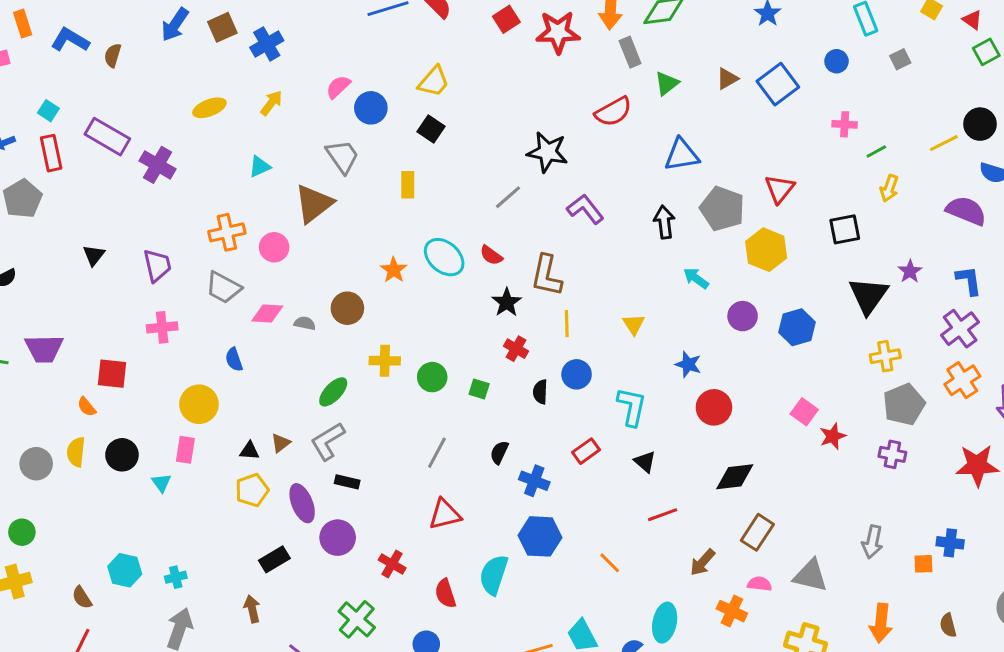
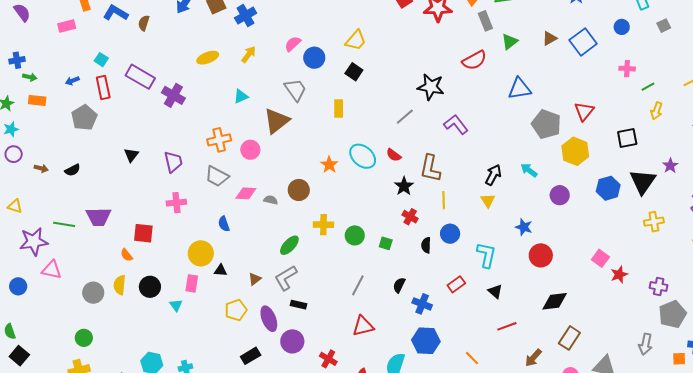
black arrow: (664, 222) -> (493, 175), moved, turned 35
blue hexagon: (797, 327) -> (608, 188), moved
gray pentagon: (904, 404) -> (673, 314), moved
black triangle: (249, 451) -> (221, 270), moved

